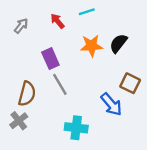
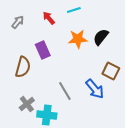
gray line: (60, 84) -> (65, 91), moved
brown semicircle: (27, 94) -> (23, 67), moved
gray cross: (19, 121) -> (27, 104), moved
cyan cross: (76, 128) -> (47, 115), moved

